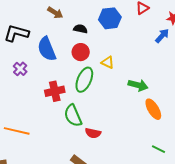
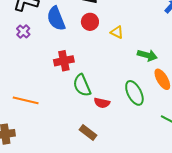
purple cross: (20, 69) -> (23, 31), moved
green ellipse: (84, 80) -> (134, 93), moved, turned -50

